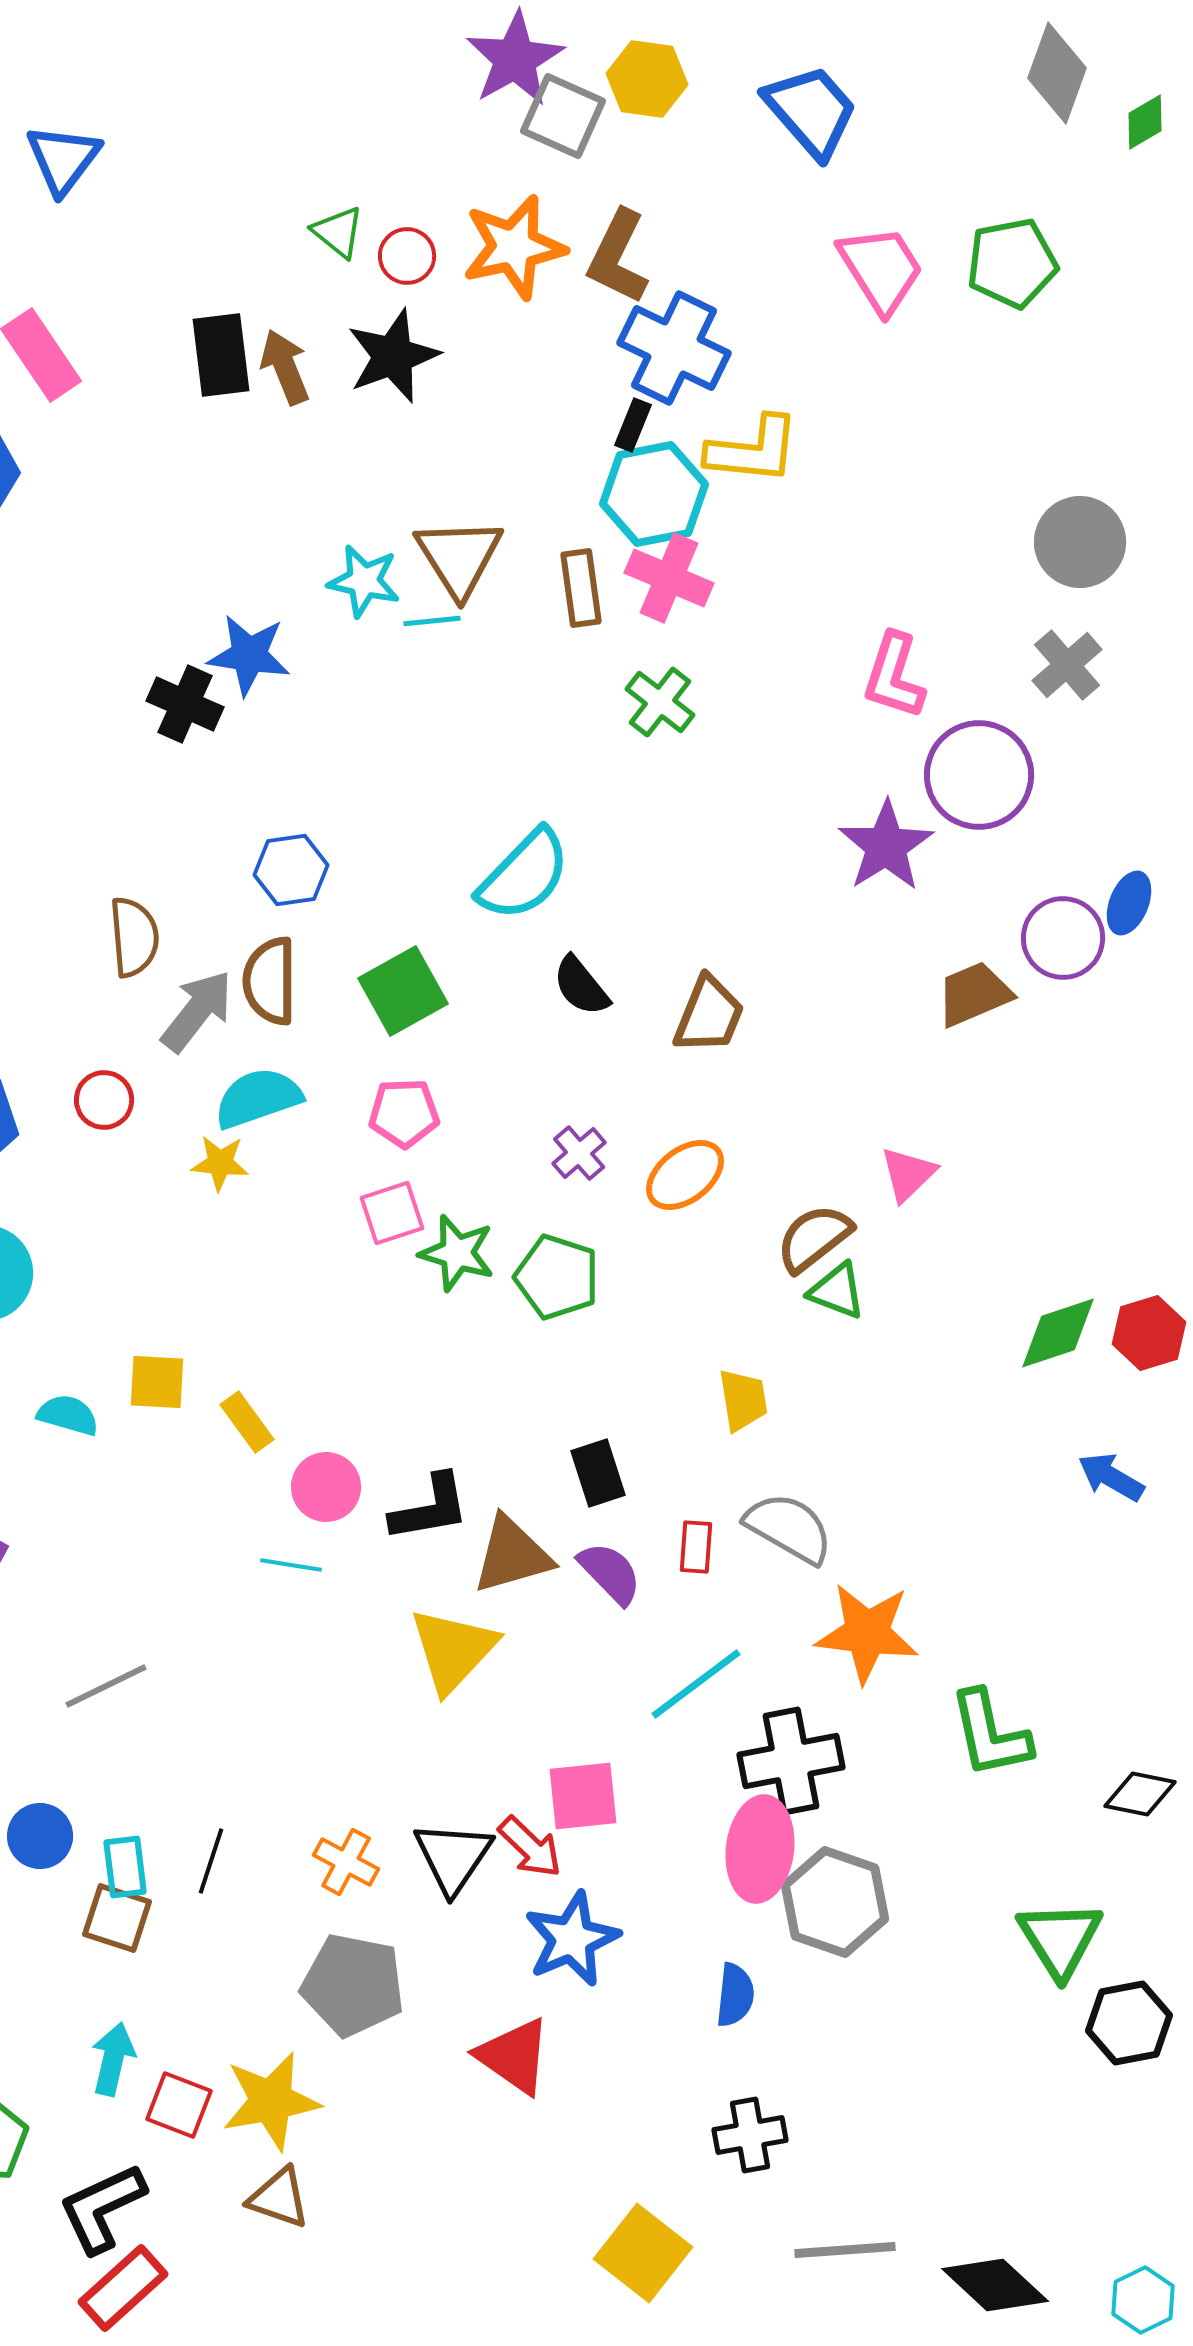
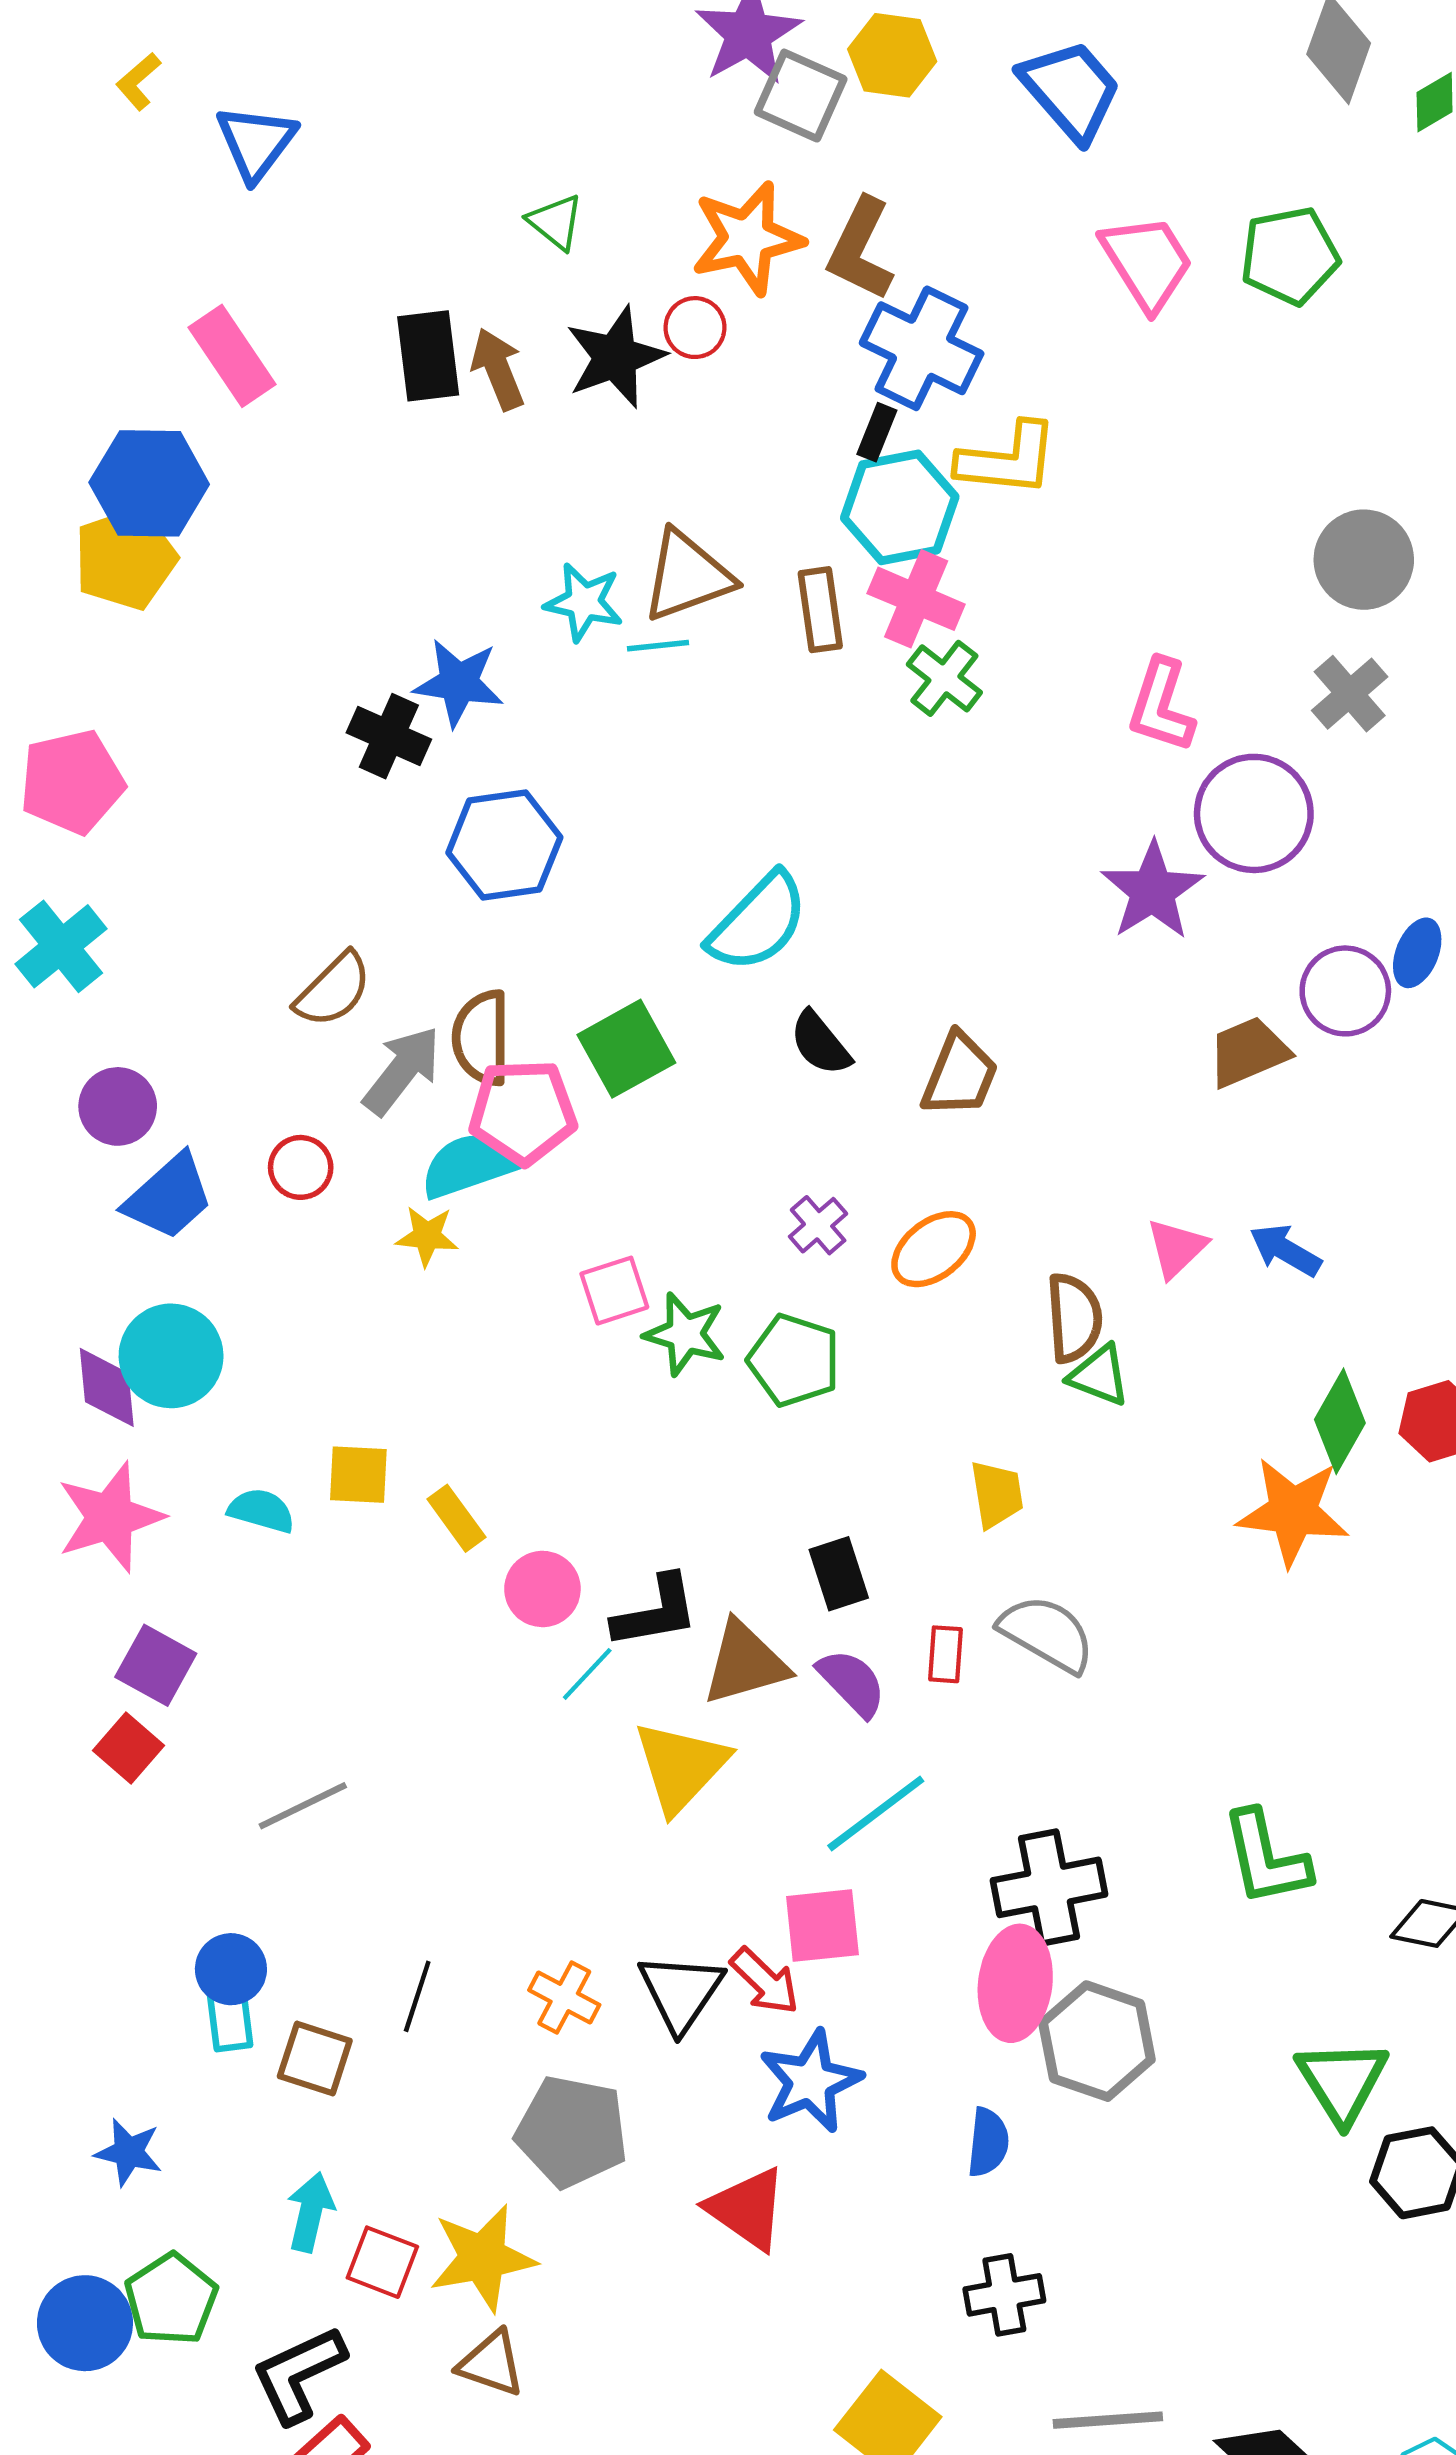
red circle: (407, 256) -> (695, 328), moved
brown triangle: (459, 557) -> (687, 576), turned 42
green cross: (660, 702) -> (944, 678), moved
blue hexagon: (291, 870) -> (504, 845), moved, size x1.4
brown semicircle: (134, 937) -> (333, 990), turned 50
pink pentagon: (404, 1113) -> (523, 1112), moved, size x1.4
brown semicircle: (814, 1238) -> (1074, 1318), turned 124
green diamond: (1058, 1333) -> (1340, 1421), turned -42
blue arrow: (1111, 1477) -> (1285, 1250), moved
cyan line: (291, 1565) -> (587, 1674), moved, turned -56
orange star: (867, 1633) -> (1293, 1512), moved
cyan line: (696, 1684) -> (876, 1813), moved
cyan rectangle: (125, 1867) -> (230, 2018), moved

